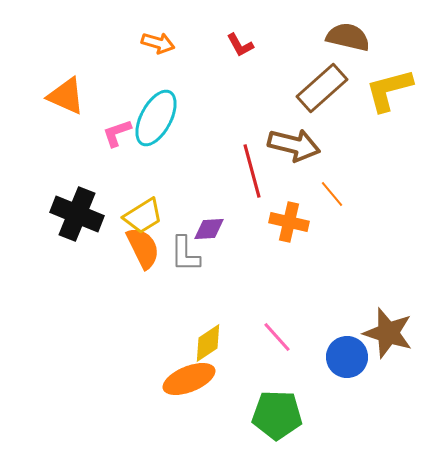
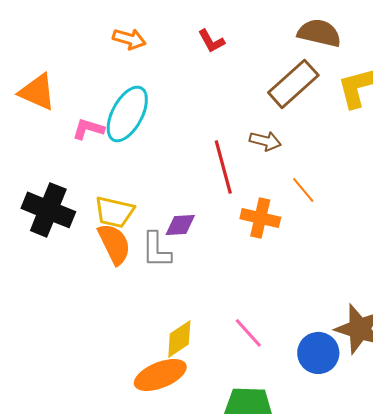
pink L-shape: (117, 133) -> (88, 129), turned 36
brown arrow: (294, 145) -> (265, 141), size x0.6
yellow trapezoid: (143, 216) -> (114, 212), turned 45

